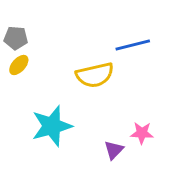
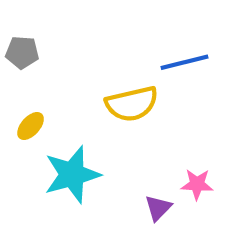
yellow ellipse: (19, 65) -> (31, 126), moved

